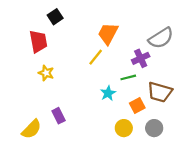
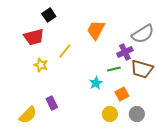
red trapezoid: (38, 41) -> (34, 37), turned 85
yellow line: (96, 57) -> (65, 51), moved
brown trapezoid: (160, 92) -> (142, 69), moved

